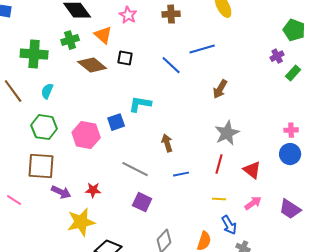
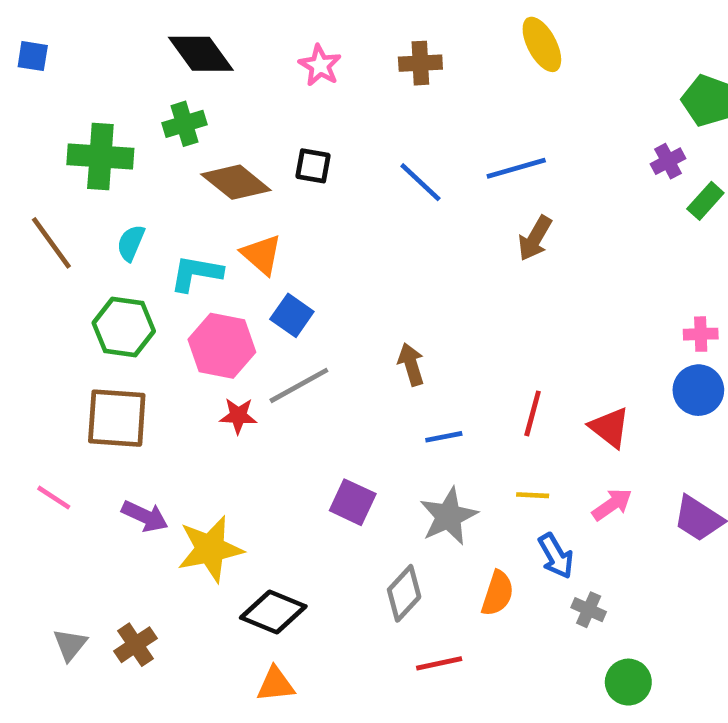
orange triangle: (103, 35) -> (262, 255), moved
blue line: (202, 49) -> (516, 168), moved
cyan L-shape: (140, 104) -> (196, 273), moved
blue square: (116, 122) -> (292, 315), turned -36
gray star: (227, 133) -> (448, 516), moved
gray line: (135, 169) -> (299, 385), moved, turned -56
red star: (93, 190) -> (238, 416), moved
purple arrow: (61, 192) -> (145, 516), moved

